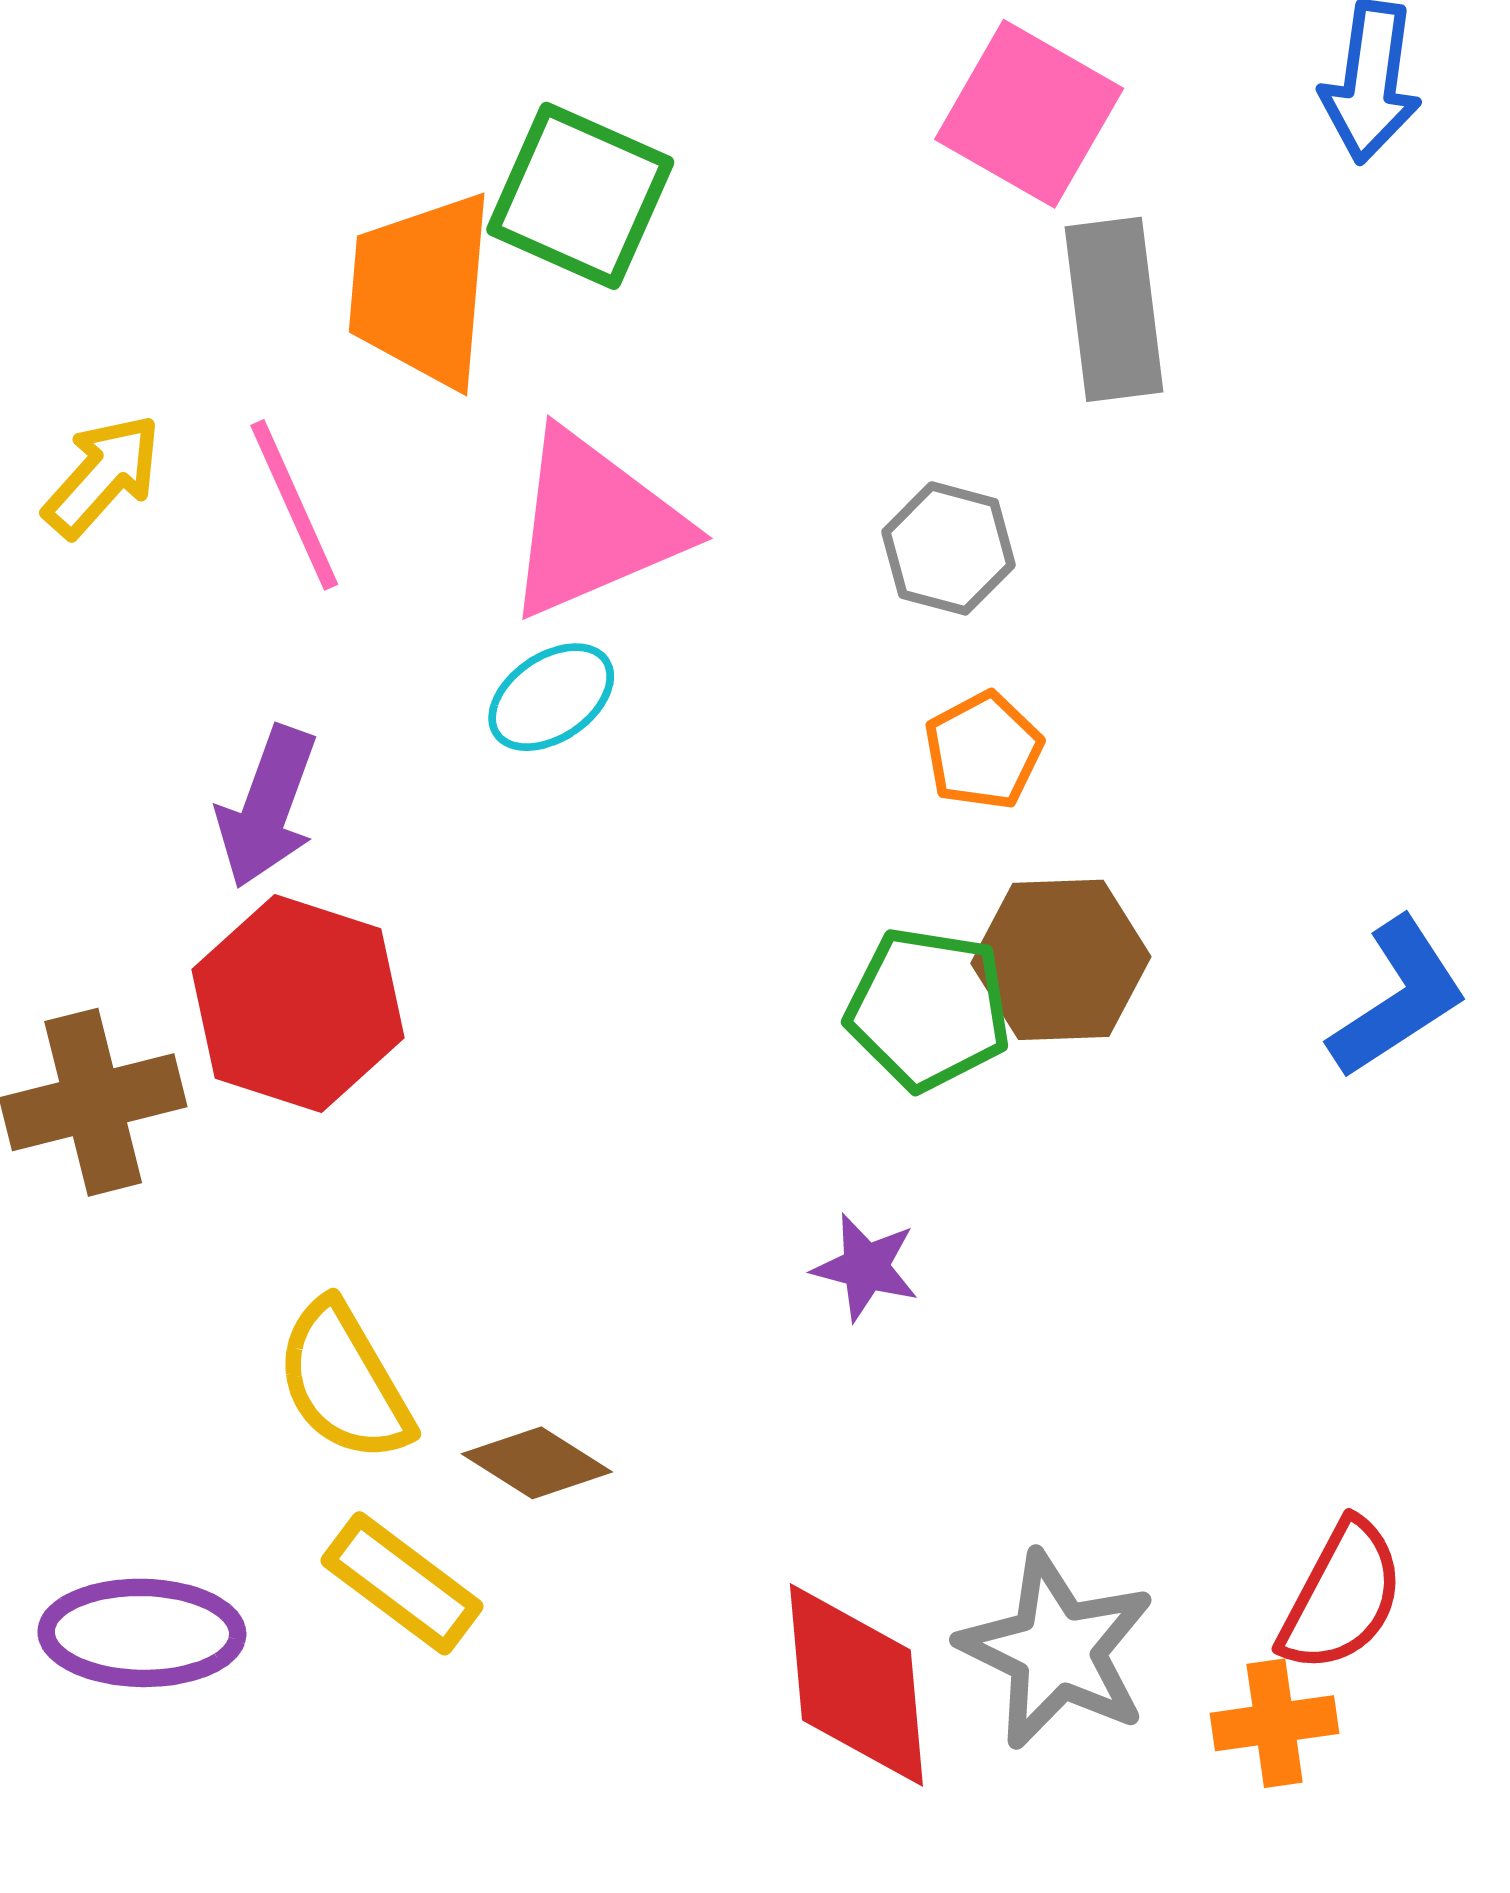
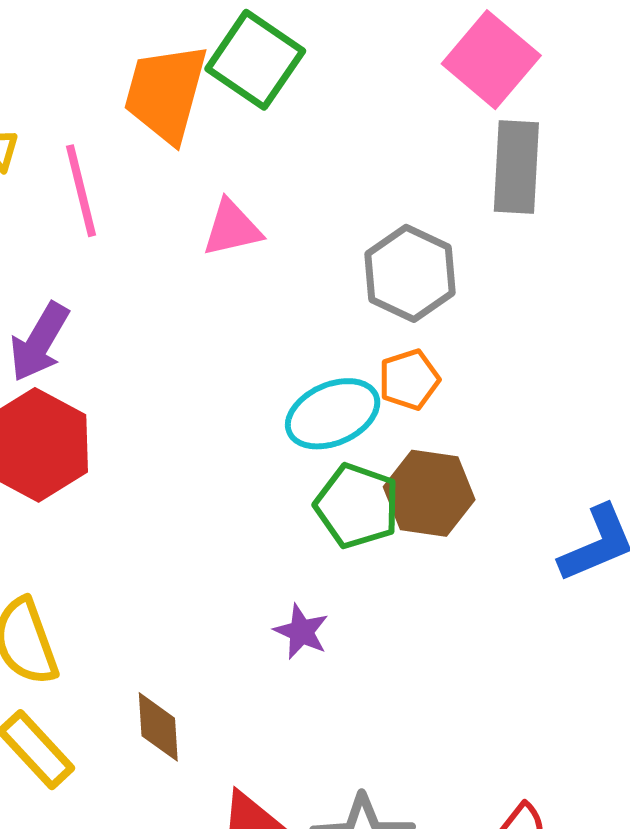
pink triangle: (594, 524) -> (232, 228), size x0.6
gray hexagon: (949, 548) -> (410, 273), size x1.4
cyan ellipse: (551, 697) -> (333, 414), moved, size x1.4
brown diamond: (537, 1463) -> (158, 727), moved, turned 44

